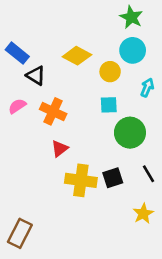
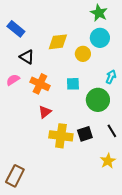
blue rectangle: (17, 53) -> (16, 29), moved
yellow diamond: (77, 56) -> (58, 42), turned -35
cyan arrow: (147, 88) -> (111, 77), moved
cyan square: (109, 105) -> (73, 84), moved

